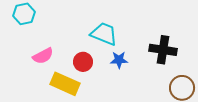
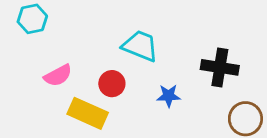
blue star: (119, 60) -> (169, 96), moved

